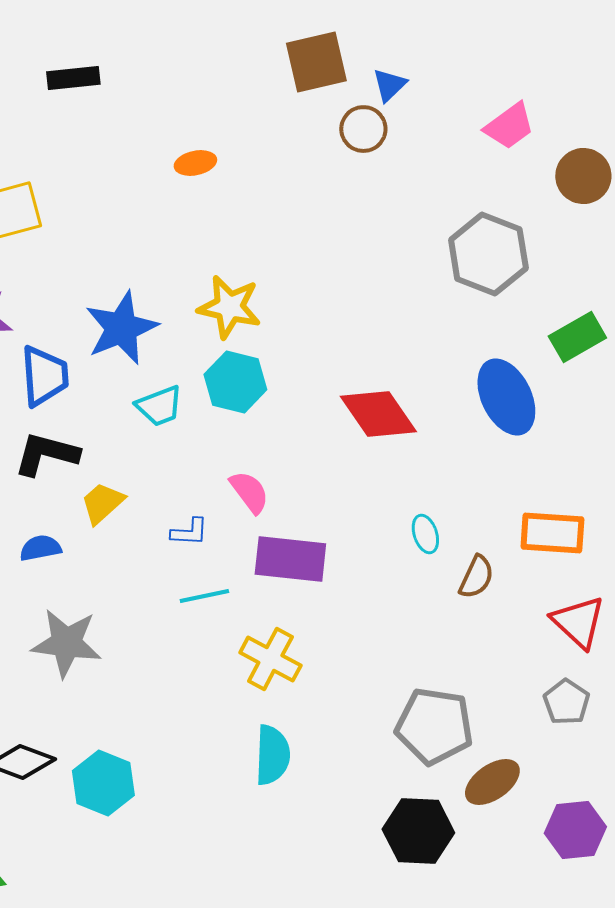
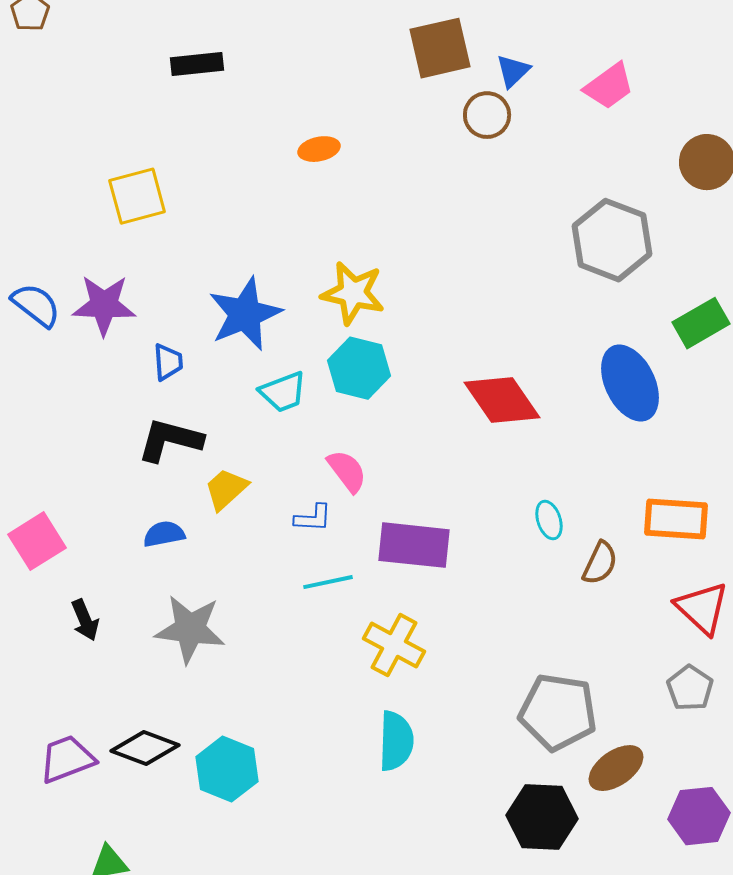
pink trapezoid: (509, 126) -> (609, 86), moved
blue trapezoid: (44, 376) -> (168, 362), size x0.6
pink semicircle: (249, 492) -> (347, 471), moved

